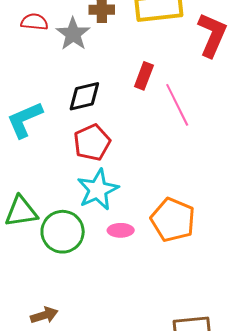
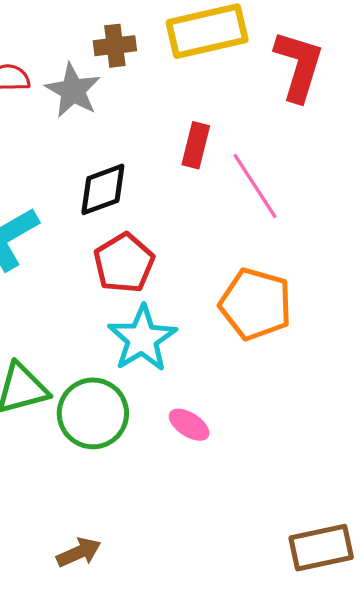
orange pentagon: (173, 220) -> (256, 304), moved
pink ellipse: (121, 230) -> (189, 425), moved, turned 40

